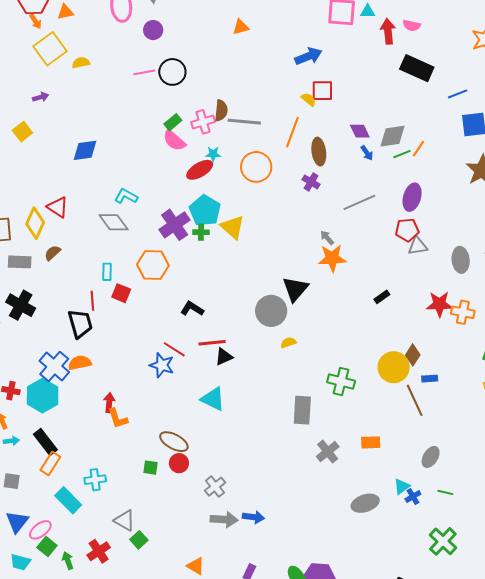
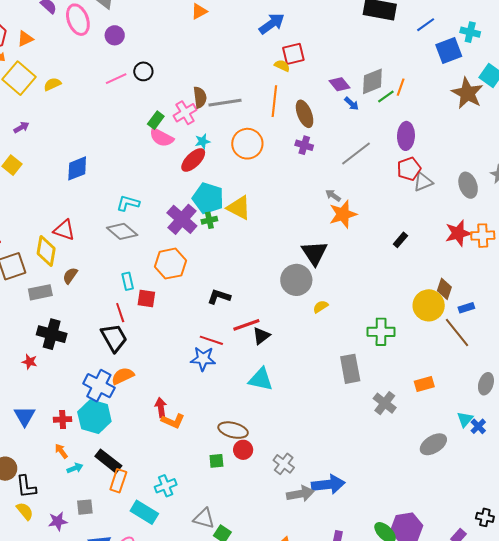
black circle: (172, 72) -> (143, 71), size x0.7
orange L-shape: (118, 418) -> (173, 421), turned -35
blue arrow: (253, 517) -> (328, 484), size x1.5

